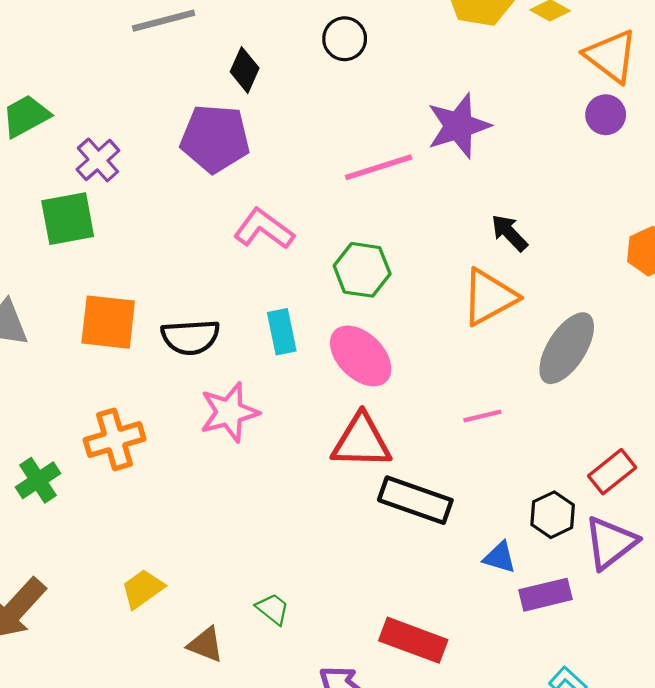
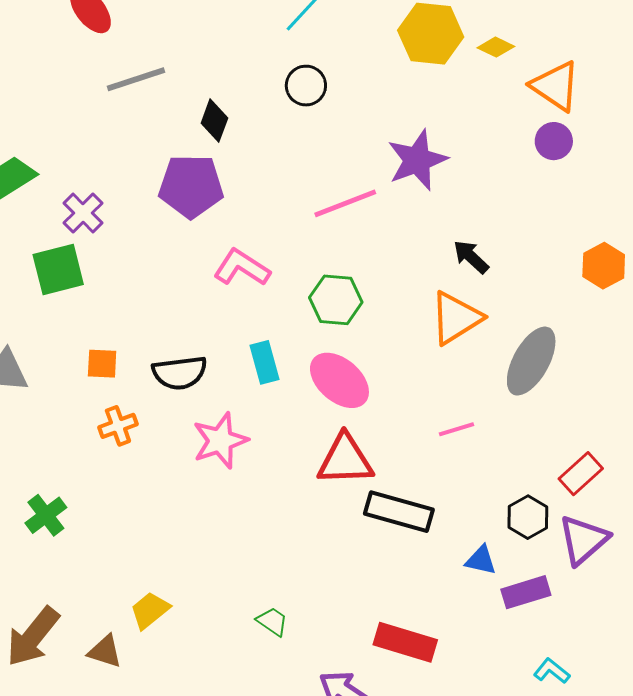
orange square: (108, 322) -> (102, 364), size x0.6
orange cross: (115, 439) -> (118, 426), moved, size x0.7
brown triangle: (206, 644) -> (105, 651), moved

